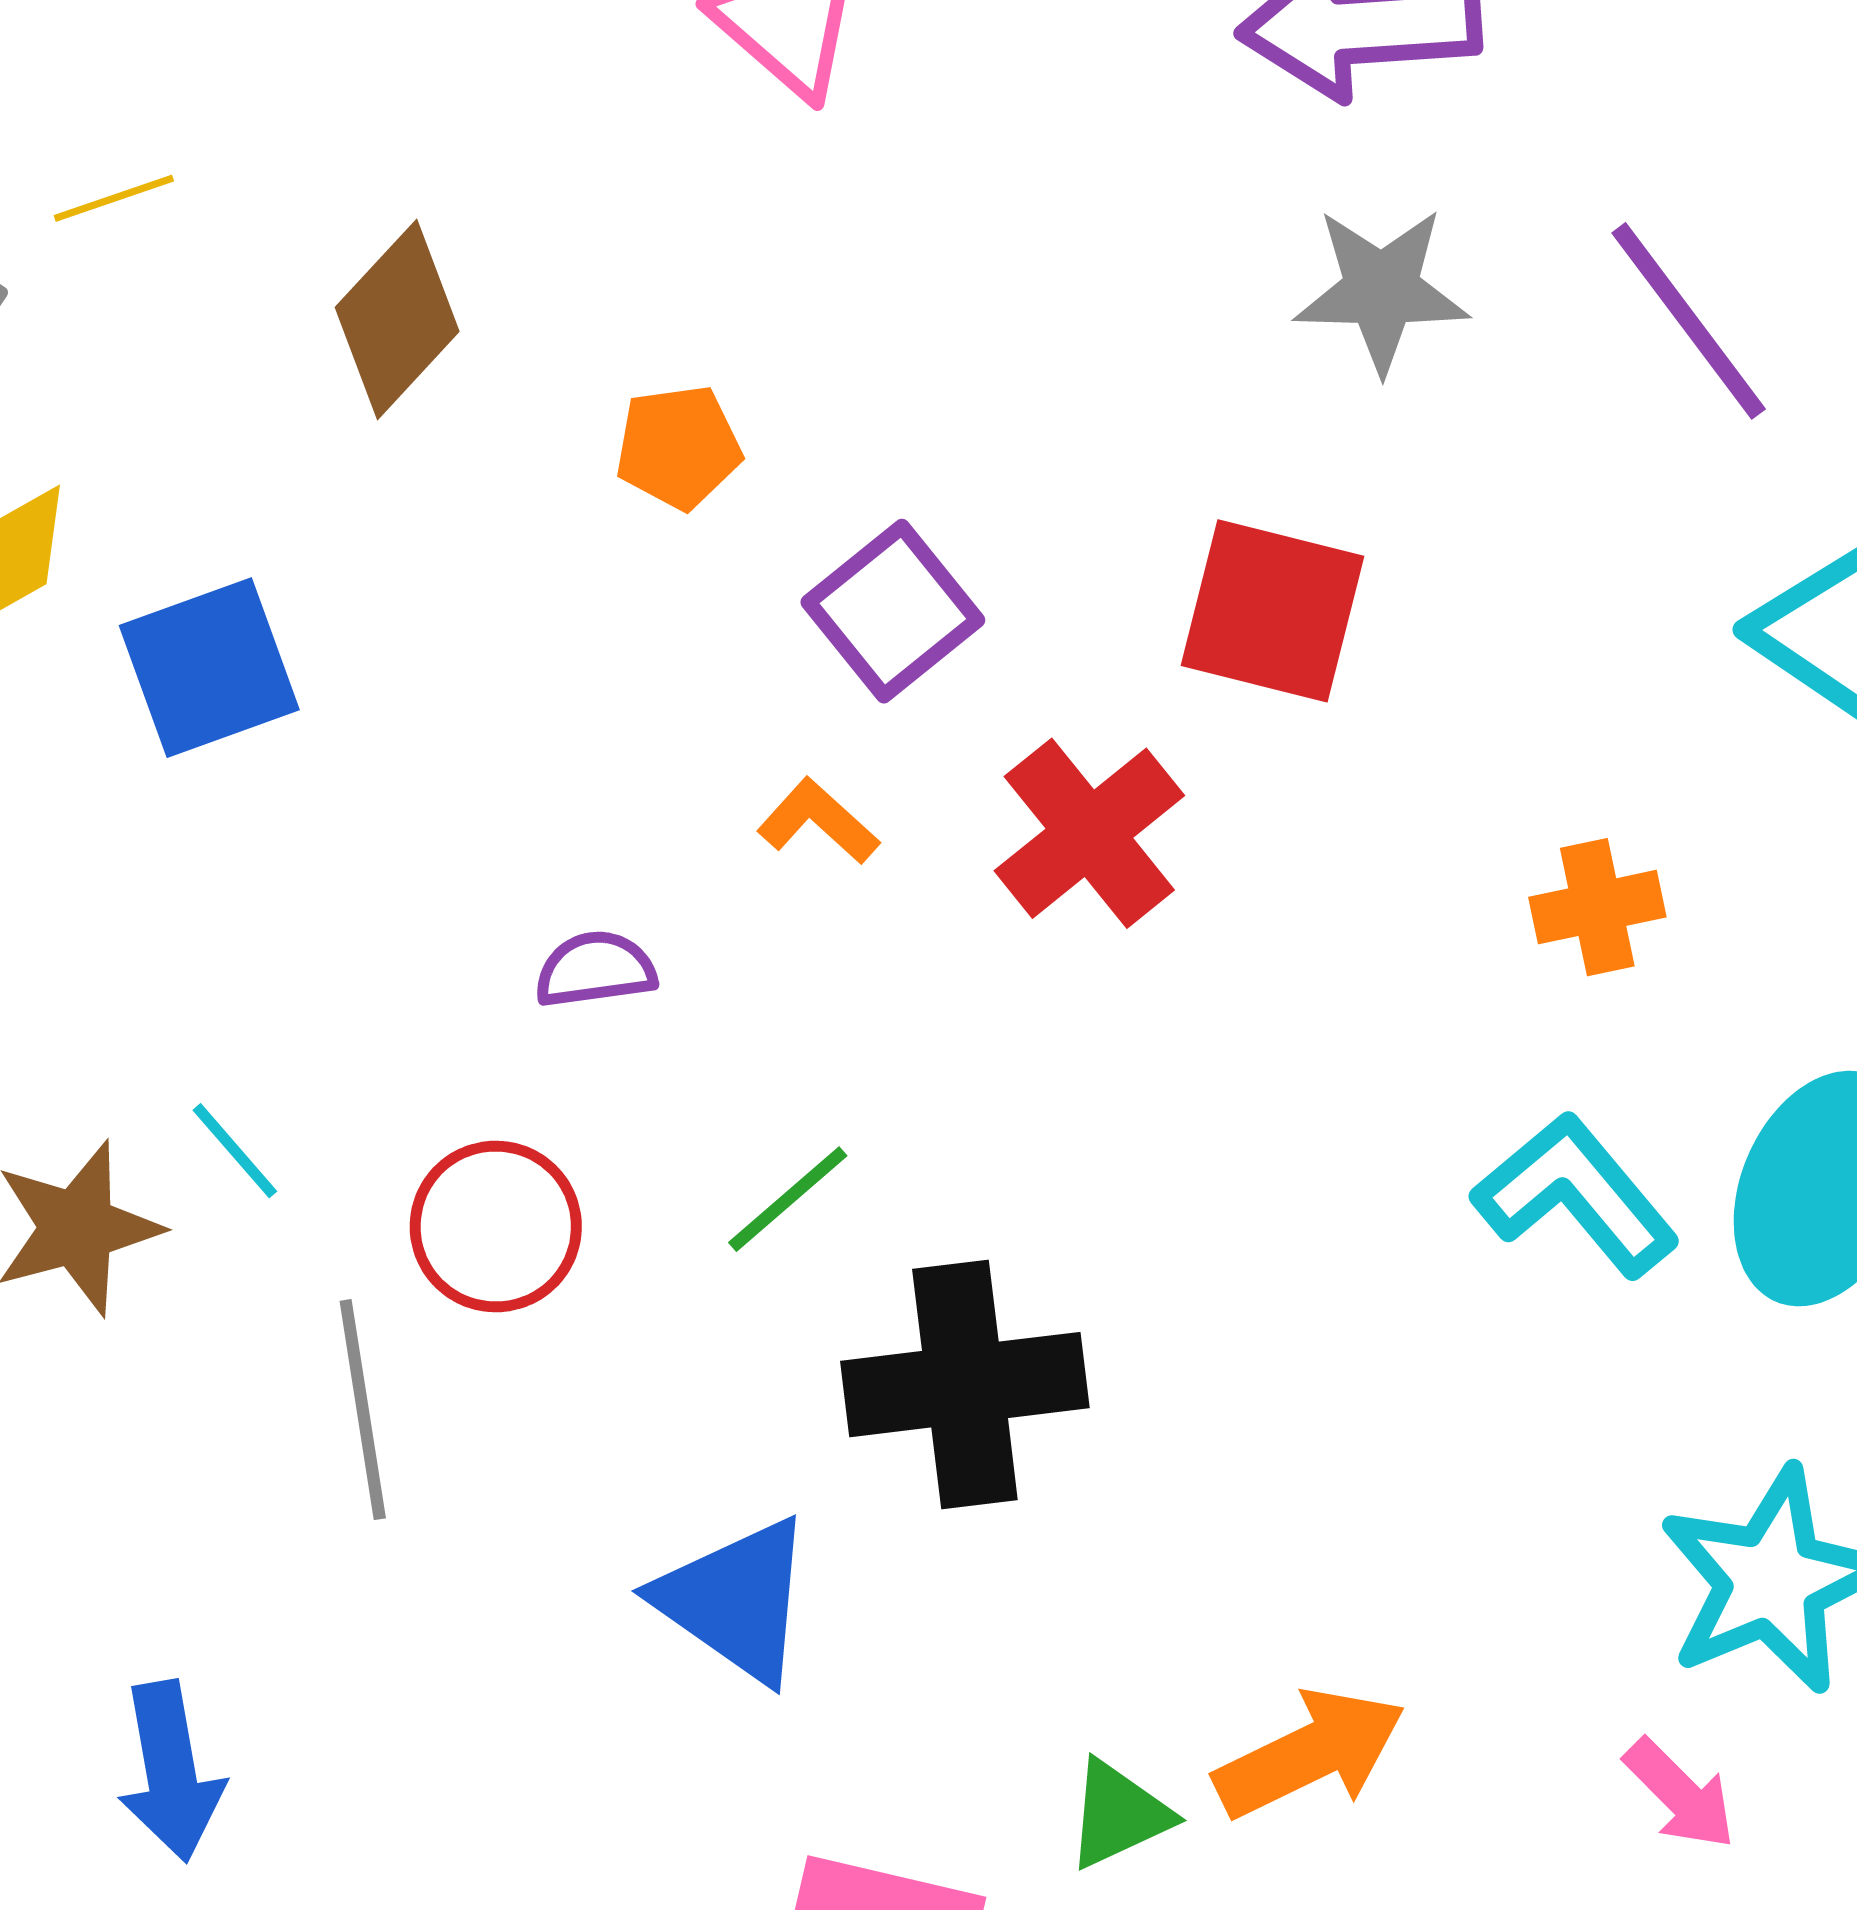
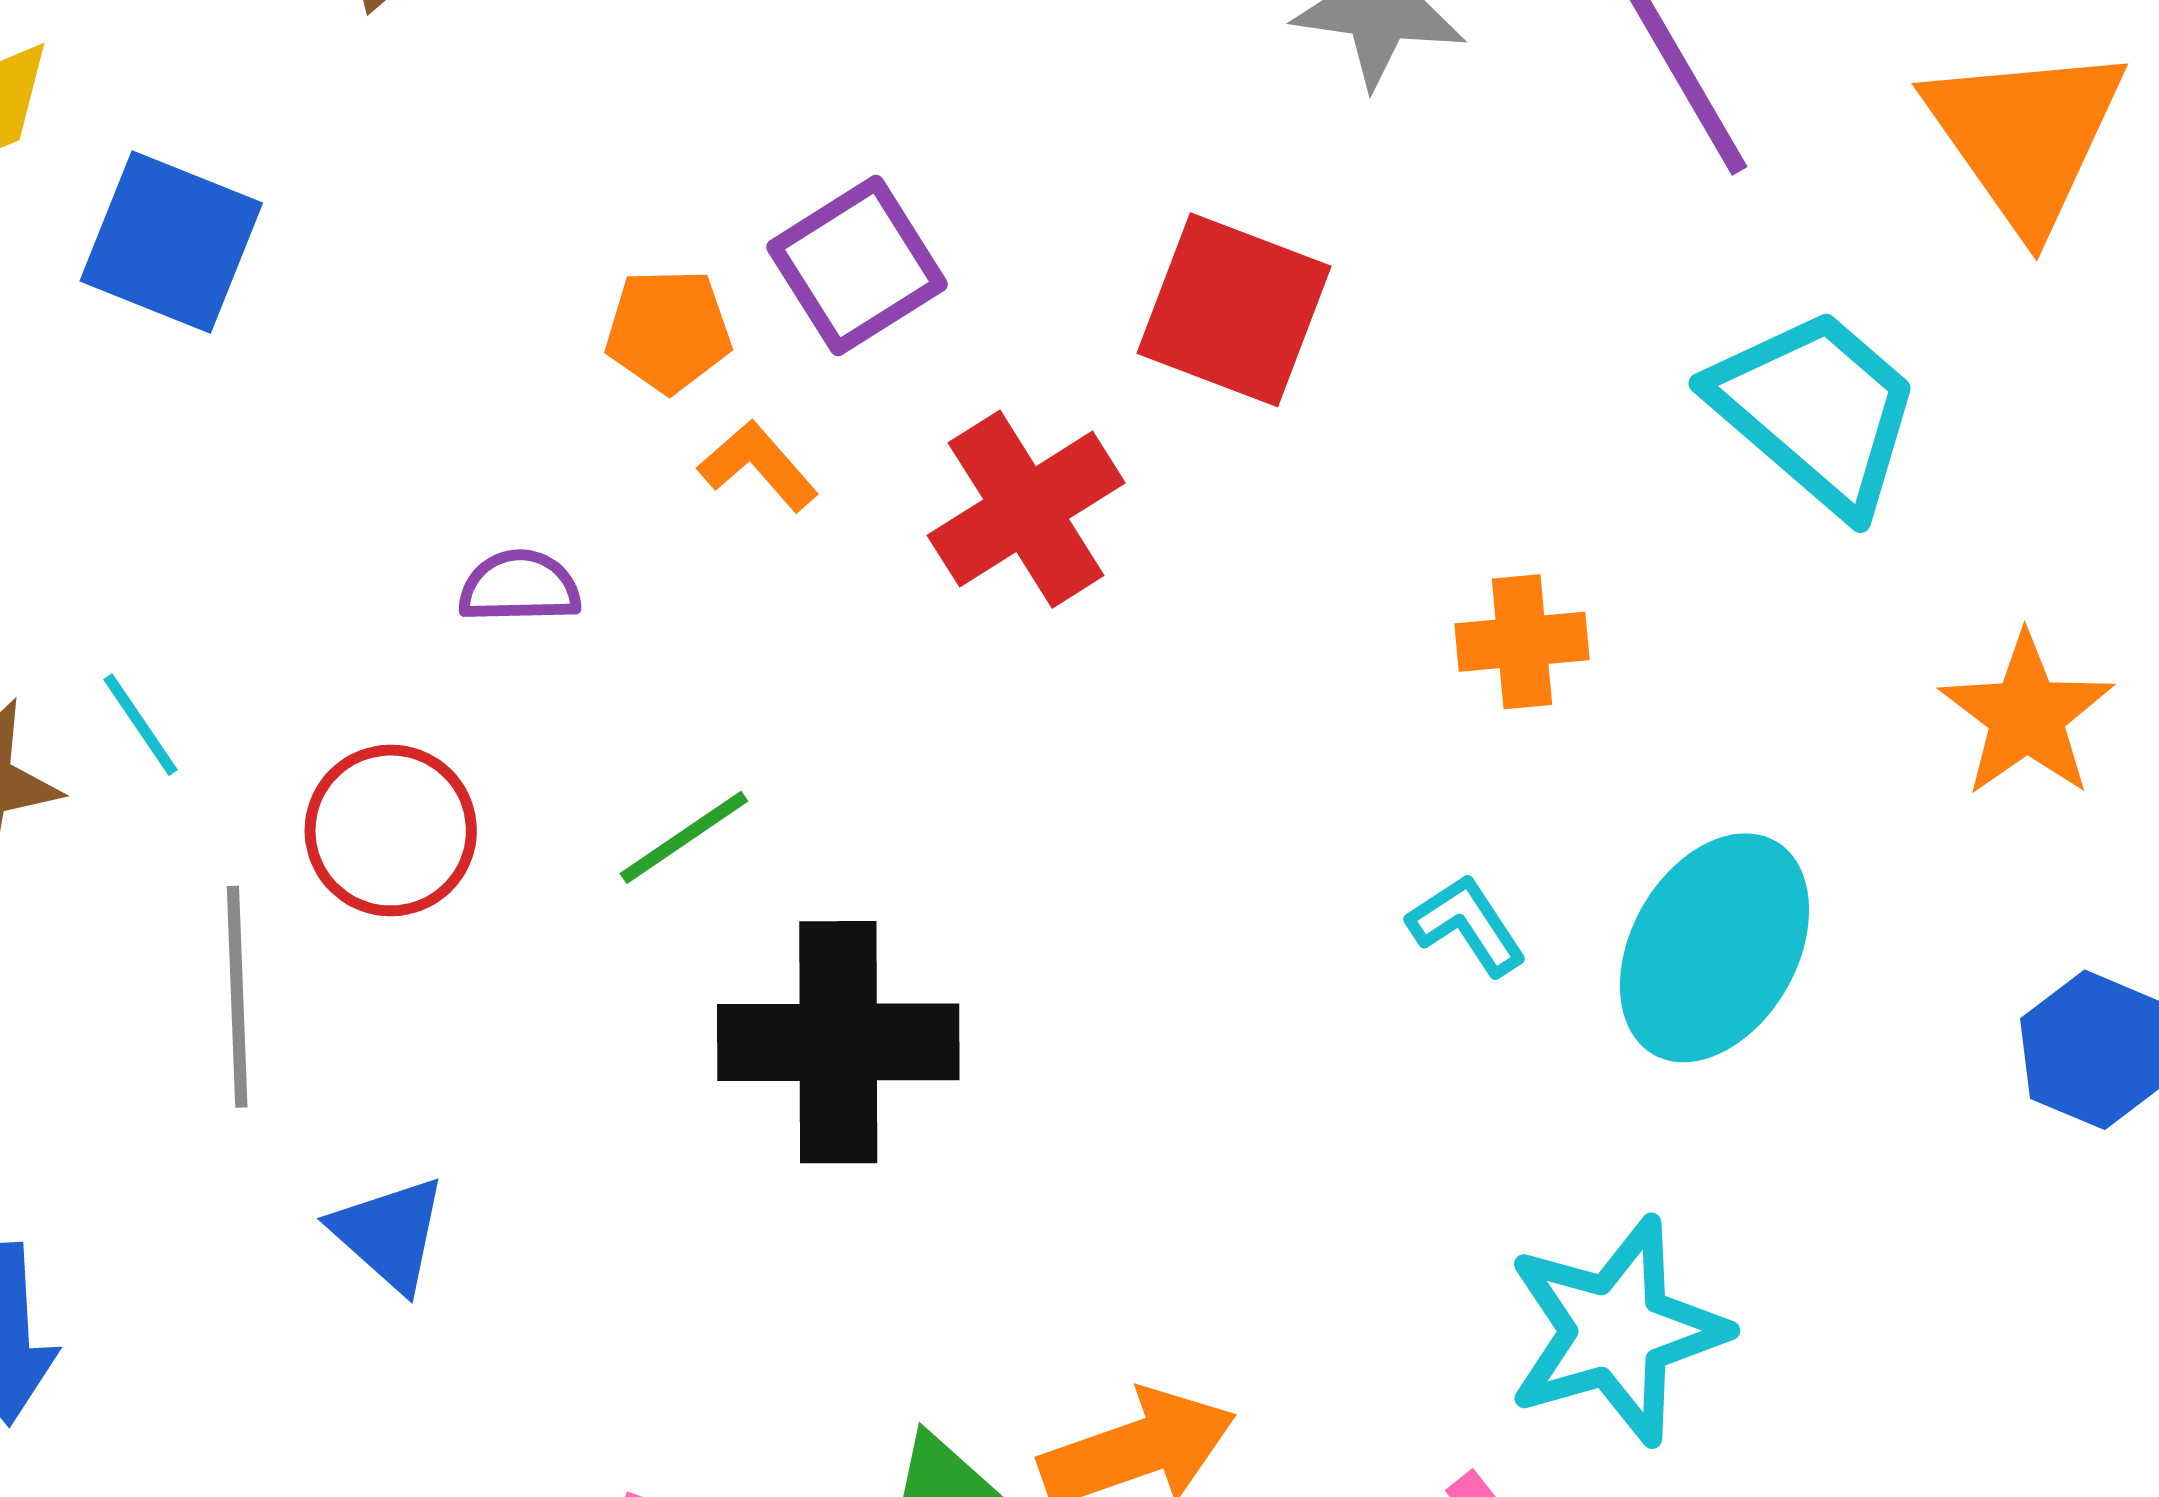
orange pentagon: (678, 447) -> (668, 331), moved
blue square: (209, 668) -> (171, 242), turned 35
cyan L-shape: (1576, 1195) -> (1467, 925), size x0.6
blue triangle: (735, 1600) -> (389, 1234), moved, size x0.7

